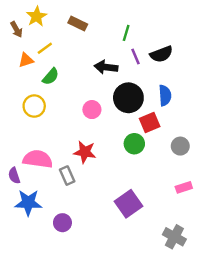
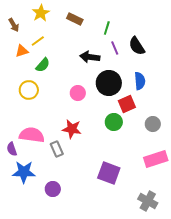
yellow star: (37, 16) -> (41, 13), moved
brown rectangle: (78, 24) -> (75, 19), moved
black semicircle: (161, 54) -> (137, 46), turned 78
pink rectangle: (184, 187) -> (156, 159), size x1.6
purple square: (128, 204) -> (109, 173), turned -35

